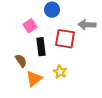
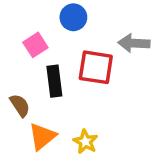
yellow star: (60, 72) -> (85, 142), moved

